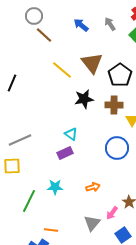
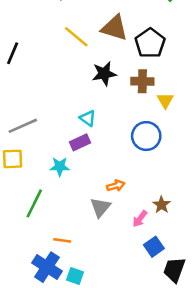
brown triangle: (92, 63) -> (114, 28), turned -35
cyan star: (55, 187) -> (60, 167), moved
gray triangle: (92, 223) -> (100, 207), moved

